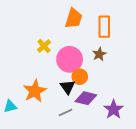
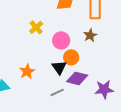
pink circle: (70, 59) -> (61, 40), size x0.7
orange star: (35, 91) -> (27, 71), size x0.7
purple star: (114, 109) -> (104, 89), turned 30

